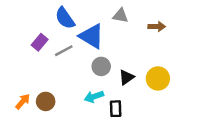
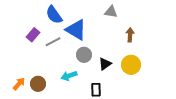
gray triangle: (120, 16) -> (111, 12), moved
brown arrow: (157, 27) -> (130, 35), moved, turned -88
cyan arrow: (94, 97) -> (69, 76), moved

